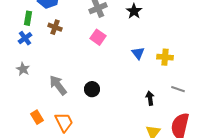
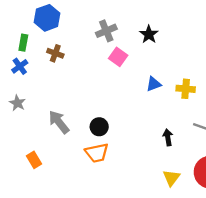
pink square: (98, 37) -> (118, 57), moved
blue triangle: (138, 53) -> (154, 84), turned 48
orange trapezoid: (64, 122) -> (97, 153), moved, turned 105

